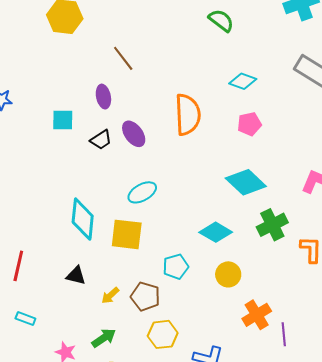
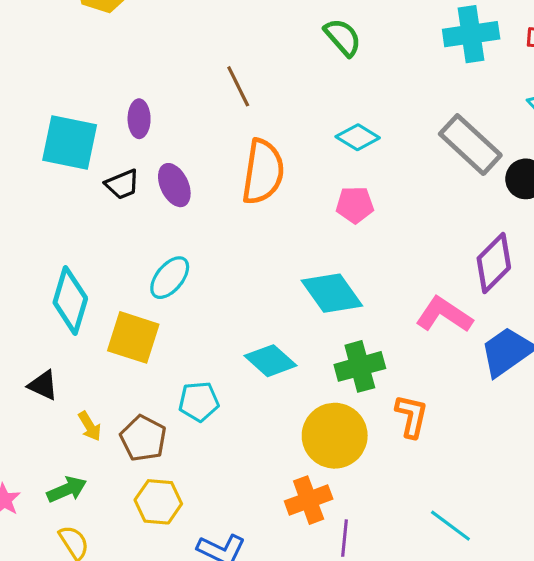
brown line: (123, 58) -> (238, 86), moved
cyan square: (63, 120) -> (70, 142), size x1.6
cyan ellipse: (142, 192) -> (170, 278), turned -32
yellow circle: (228, 274) -> (335, 436), moved, size x1.6
yellow arrow: (110, 295) -> (90, 426), turned -90

